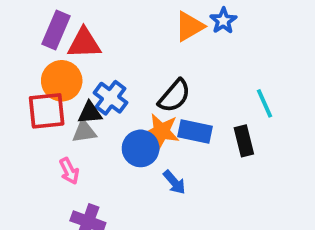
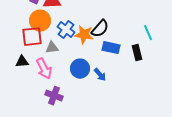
black triangle: (90, 113) -> (22, 62), moved
orange star: (161, 132) -> (84, 35), moved
blue circle: (141, 148) -> (80, 69), moved
pink arrow: (69, 171) -> (44, 69), size x1.5

